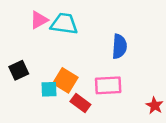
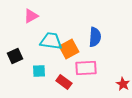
cyan trapezoid: (64, 24) -> (51, 41), moved
orange square: (65, 80) -> (69, 49), moved, turned 30

